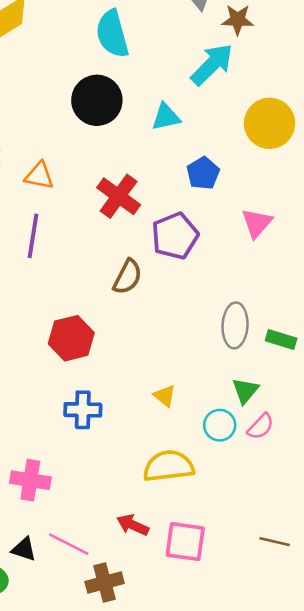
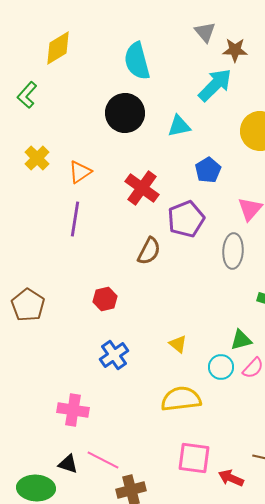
orange triangle: (39, 176) -> (80, 172), turned -45
gray ellipse: (235, 325) -> (233, 251), moved
red hexagon: (71, 338) -> (105, 299), size x0.7
green triangle: (245, 391) -> (241, 340), turned 35
blue cross: (83, 410) -> (114, 355), turned -36
red arrow: (133, 525) -> (231, 478), moved

